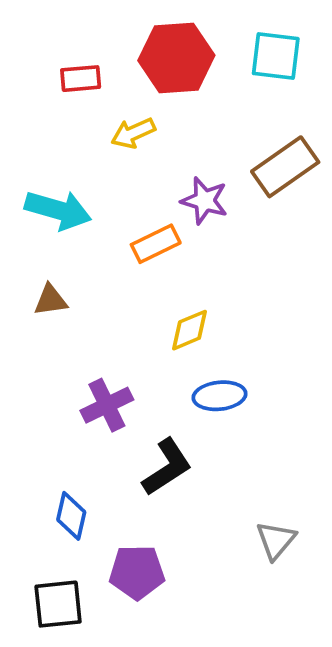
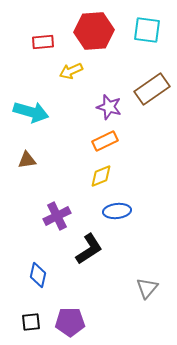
orange rectangle: (156, 244) -> (105, 141), moved
purple pentagon: (137, 572) -> (70, 322), moved
black square: (58, 604) -> (31, 322), size x0.7

